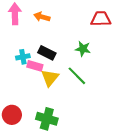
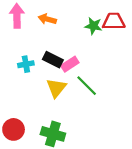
green star: (83, 49) -> (93, 26), moved
pink rectangle: (35, 66) -> (70, 64), moved, turned -49

